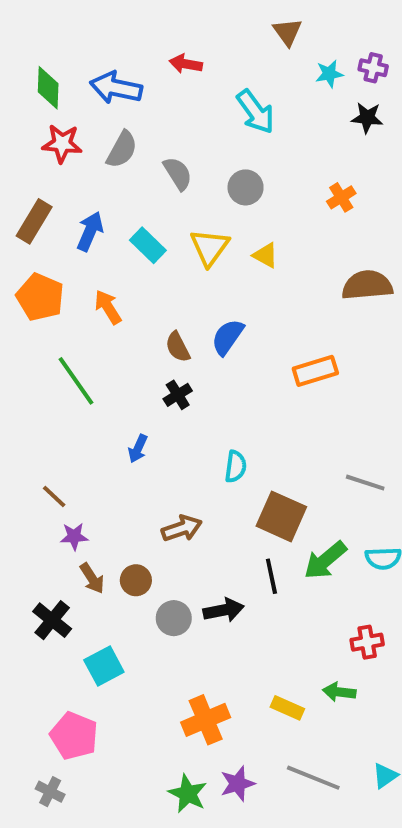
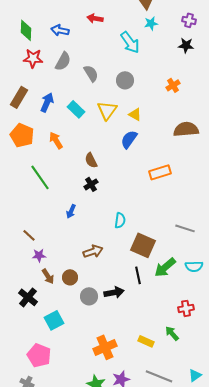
cyan star: (329, 74) -> (151, 23), moved
blue arrow: (116, 88) -> (60, 30), size x0.7
blue semicircle: (228, 337) -> (129, 139), moved
green arrow: (339, 692) -> (172, 333), turned 42

